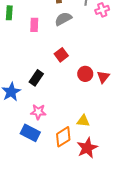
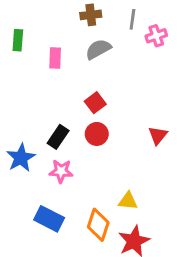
red circle: (85, 74) -> (97, 134), moved
pink star: (38, 112) -> (61, 171), moved
orange diamond: (63, 137) -> (98, 225), turned -40

